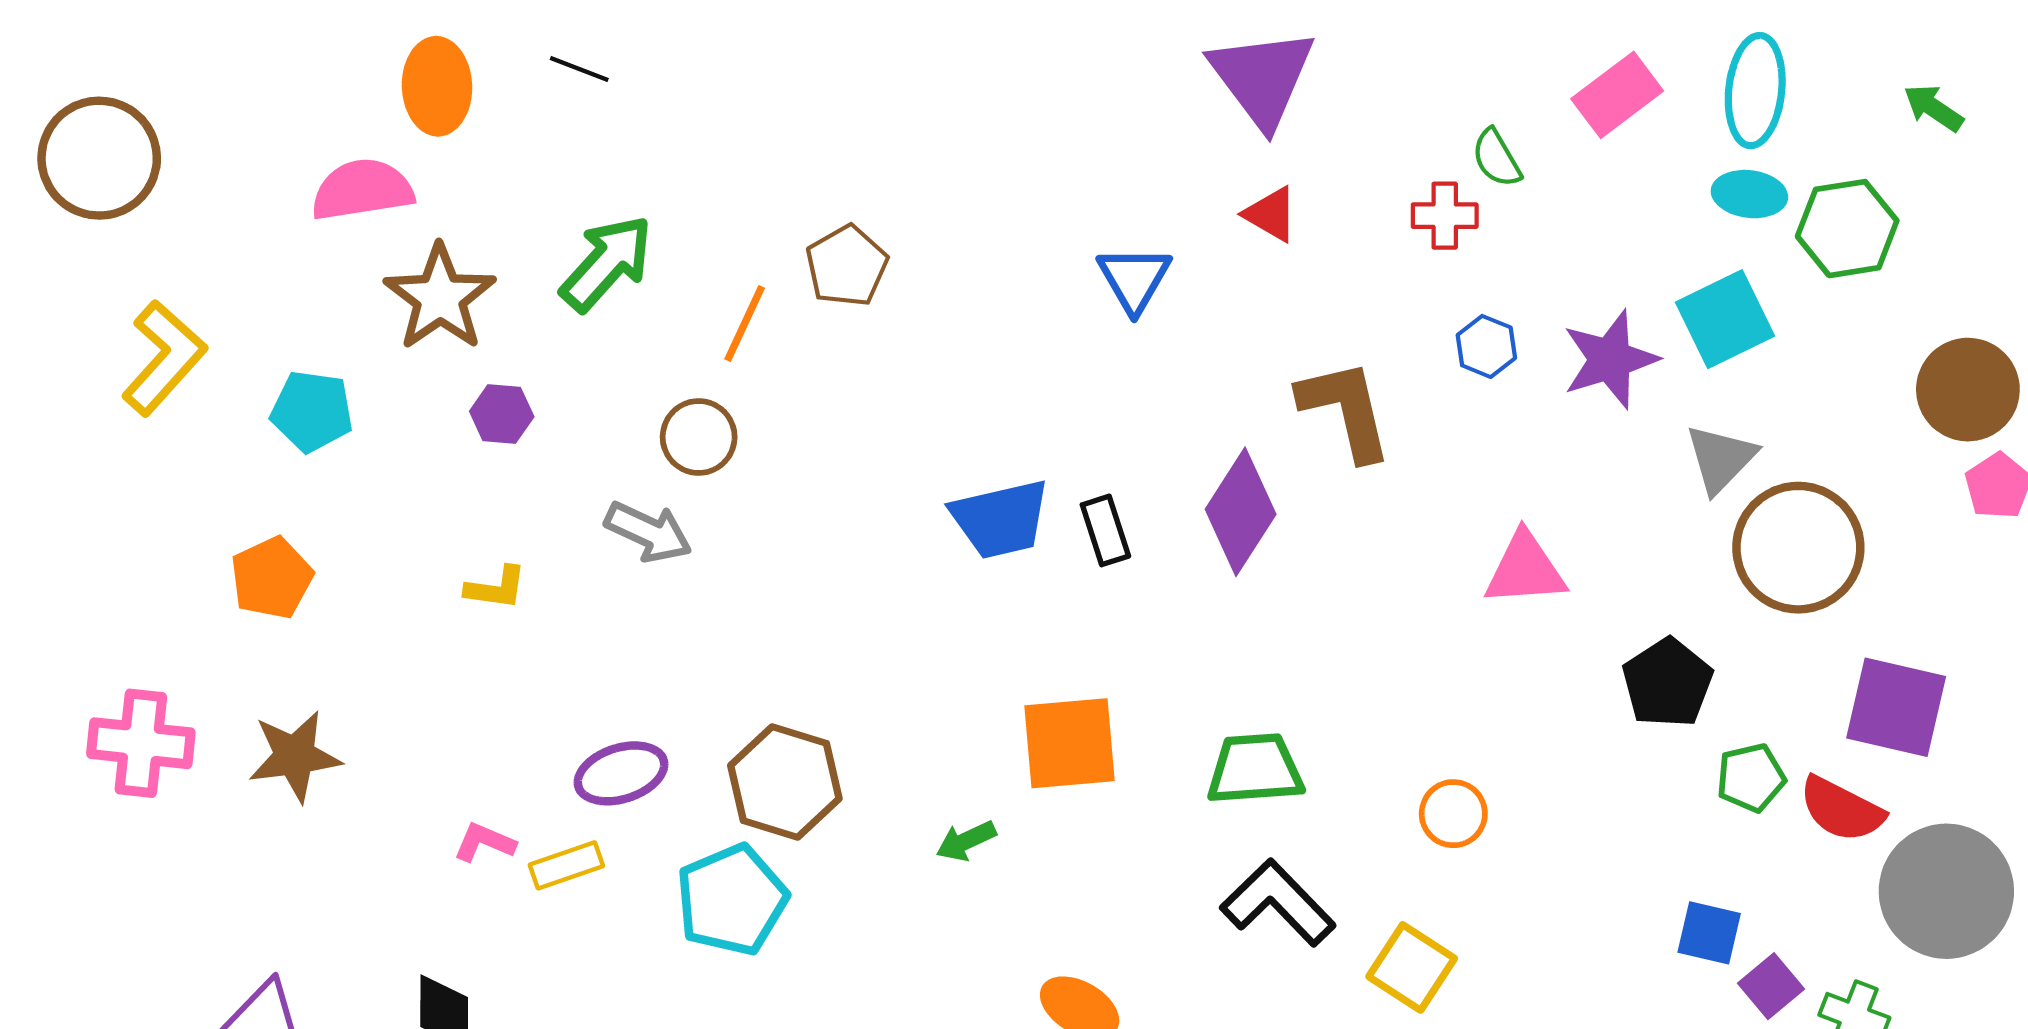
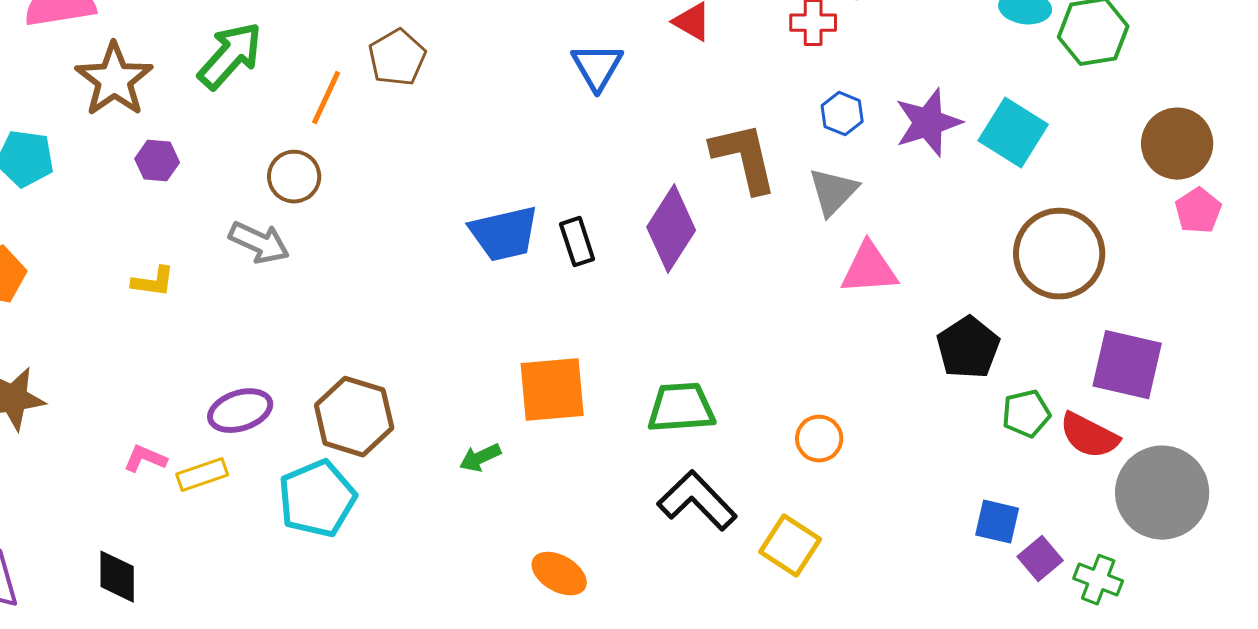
cyan square: (1725, 319) -> (1013, 133), moved, turned -32
gray triangle: (1721, 459) -> (833, 192), moved

